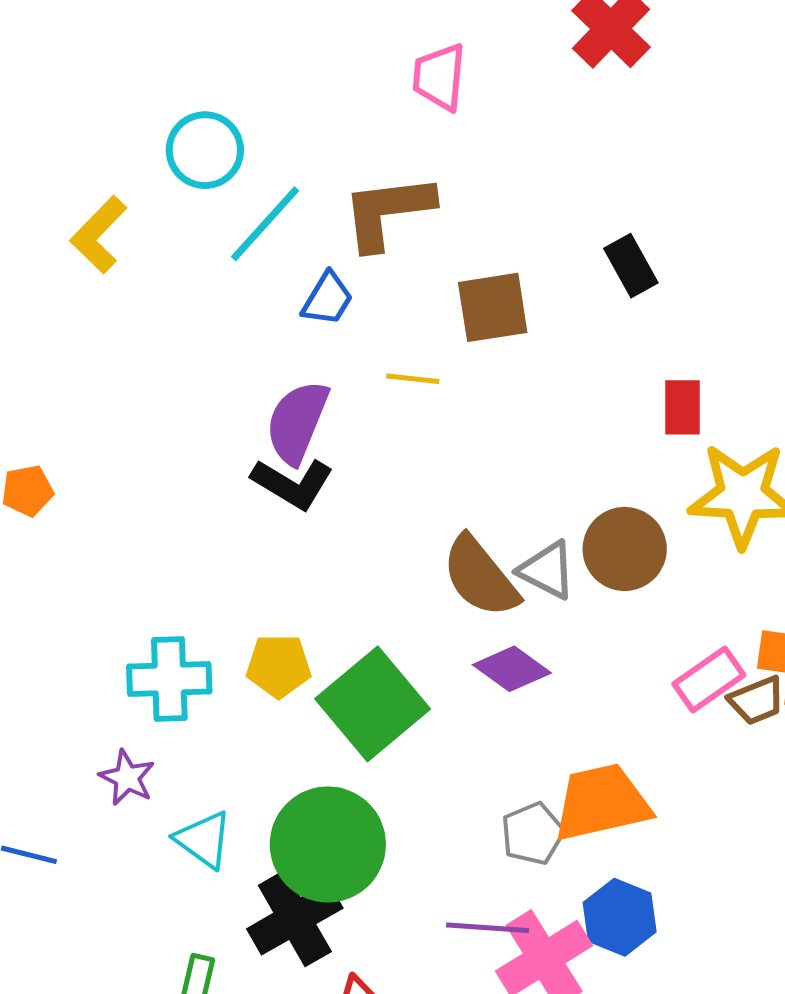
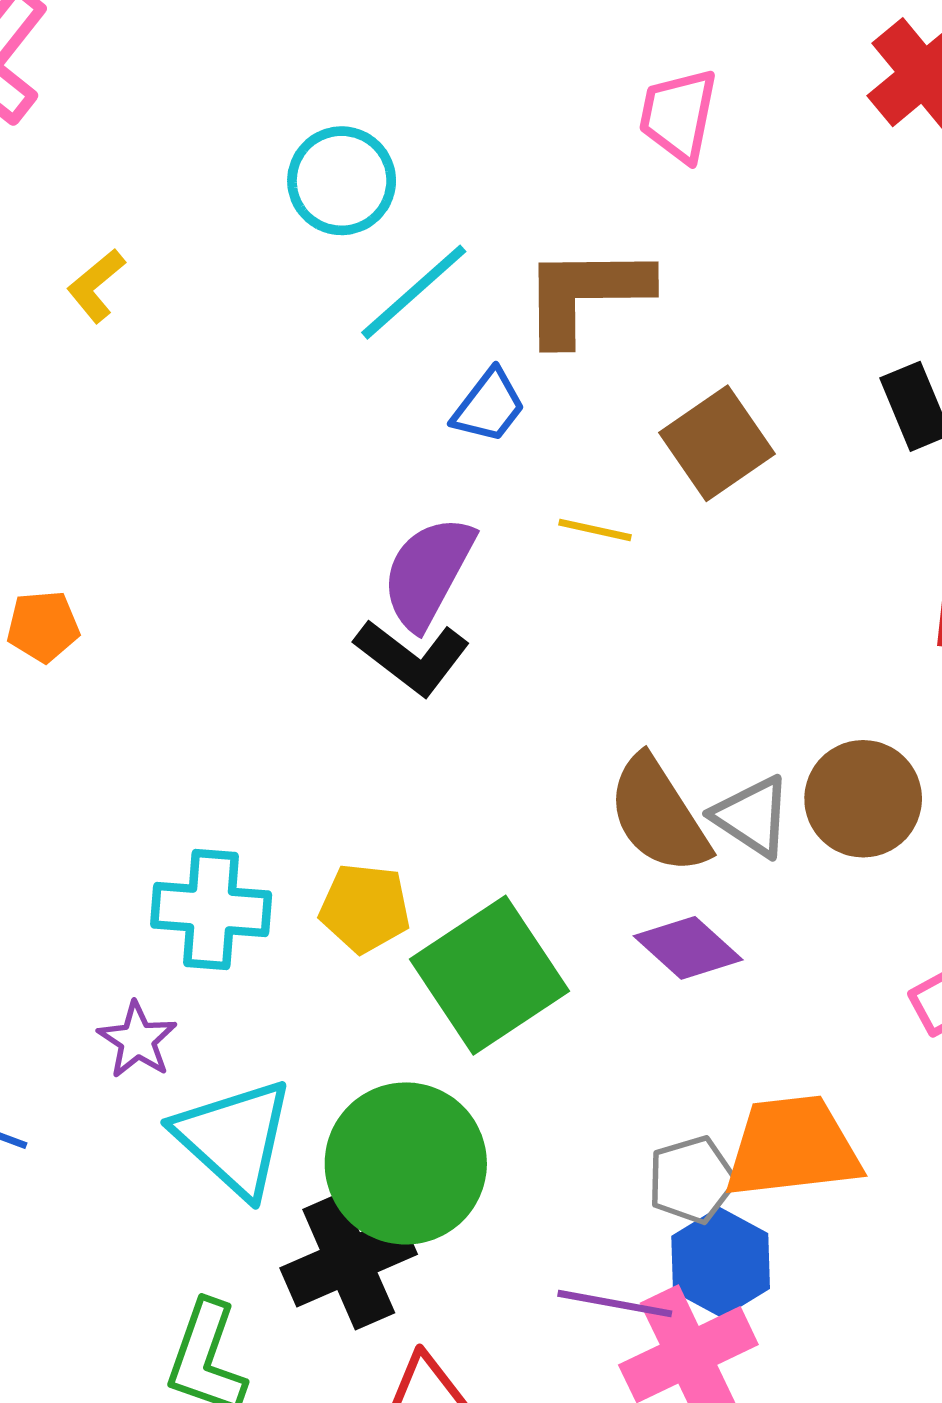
yellow L-shape: (99, 235) -> (96, 286), moved, size x0.7
brown square: (493, 307) -> (717, 443), turned -32
cyan triangle: (204, 840) -> (234, 1138), size x1.5
blue hexagon: (620, 917) -> (721, 1262), moved

